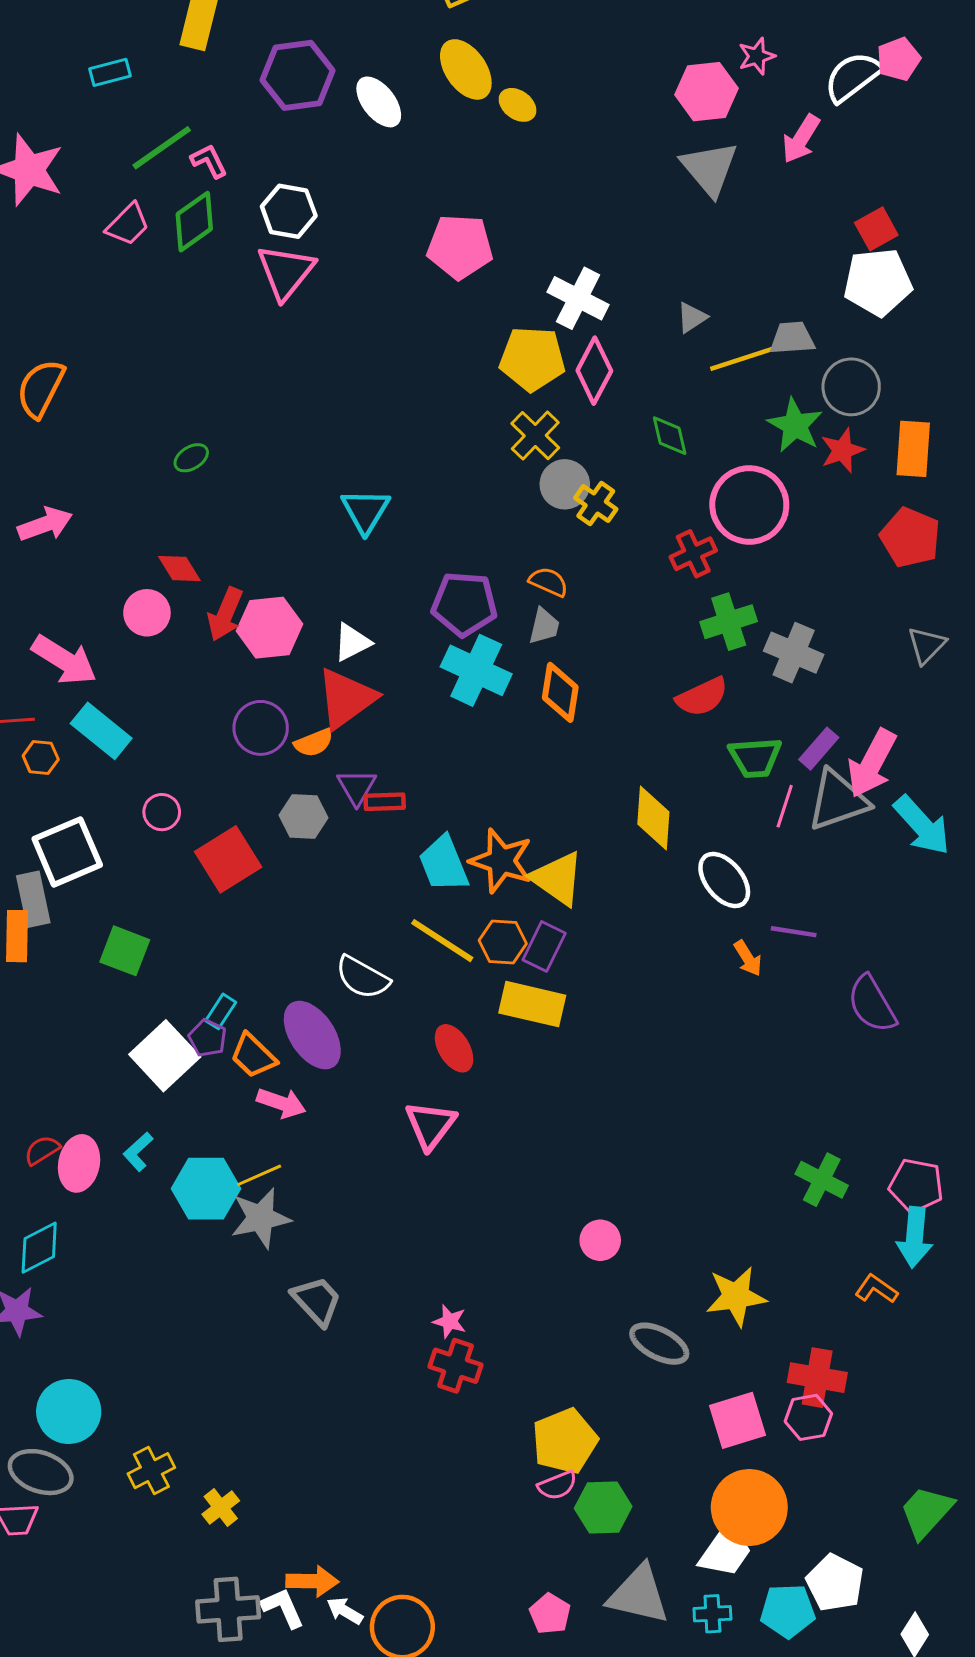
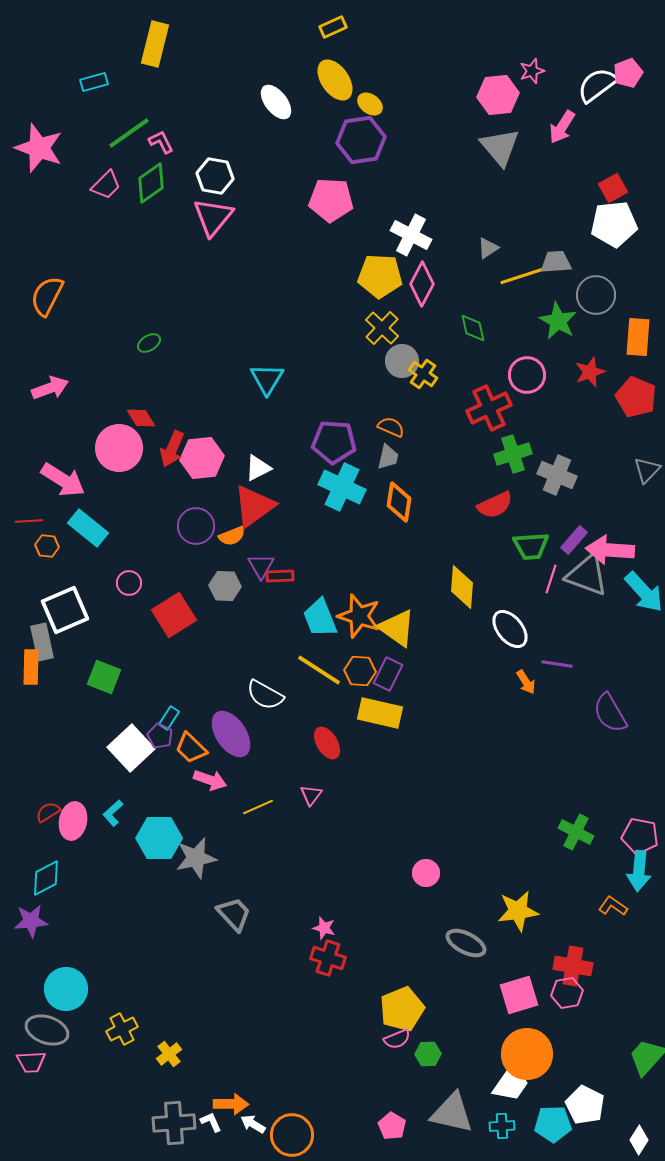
purple hexagon: (298, 75) -> (361, 140), moved
red star: (842, 450) -> (590, 372), moved
pink circle: (749, 505) -> (527, 375), size x0.7
red cross: (693, 554) -> (489, 408), size x1.4
pink circle: (147, 613) -> (119, 448), size x1.5
pink arrow: (872, 763) -> (610, 550), turned 66
gray triangle: (838, 800) -> (587, 575), turned 39
pink triangle: (430, 1125) -> (311, 795), size x0.6
yellow line: (259, 1175) -> (258, 807), moved
green hexagon: (603, 1507) -> (428, 1054), size x0.7
white L-shape: (283, 1608) -> (211, 1122), size x0.7

